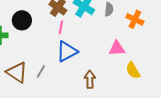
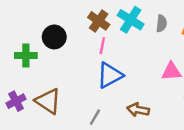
gray line: (41, 71) -> (95, 117), moved
brown arrow: (90, 79) -> (138, 110), turned -78

